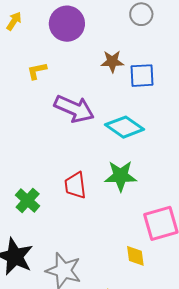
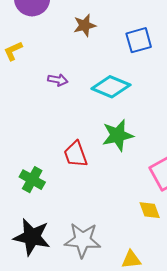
blue square: (142, 76) -> (139, 40), moved
purple arrow: (74, 109) -> (58, 80), size x0.5

